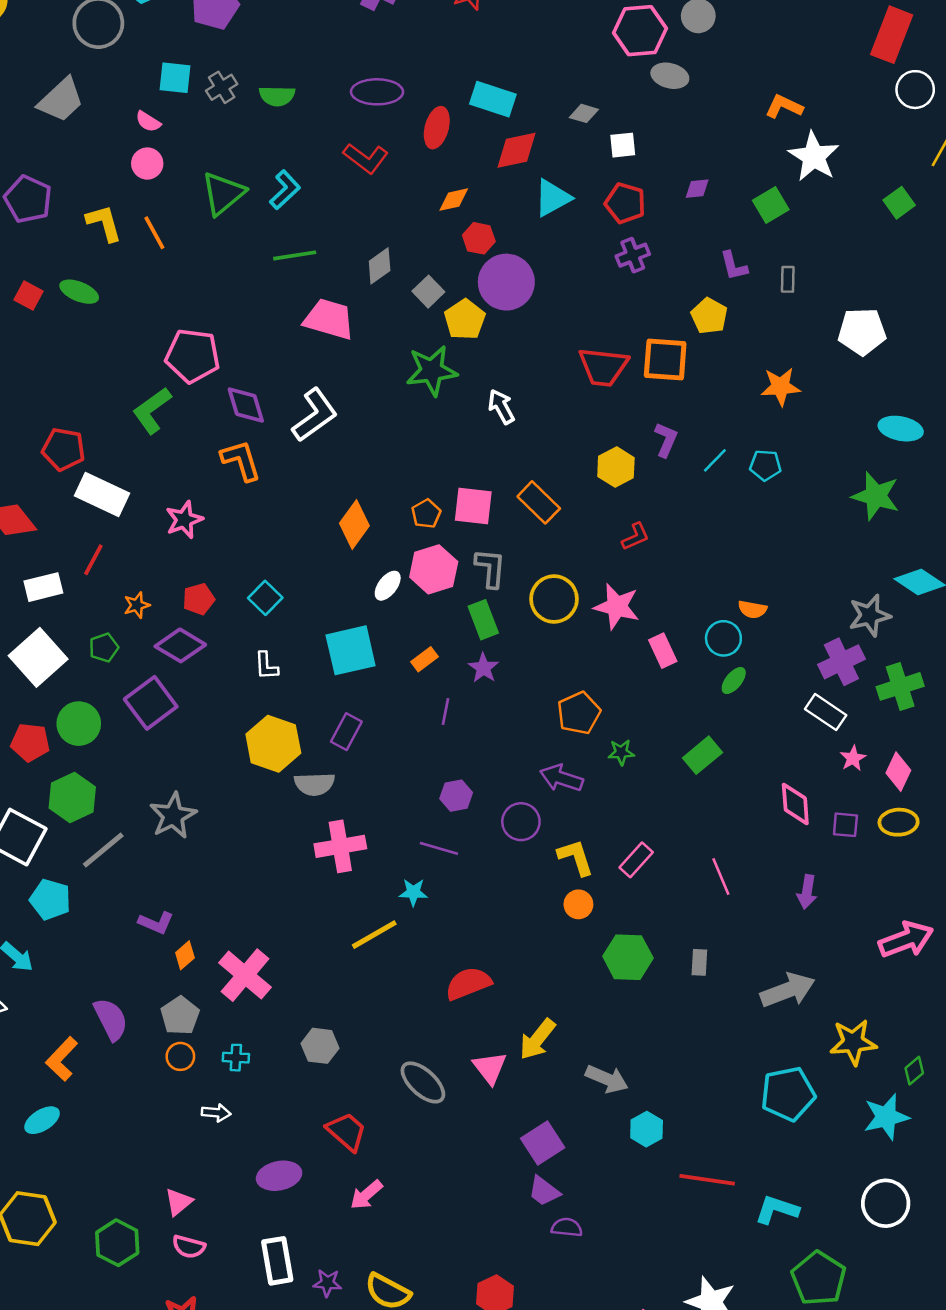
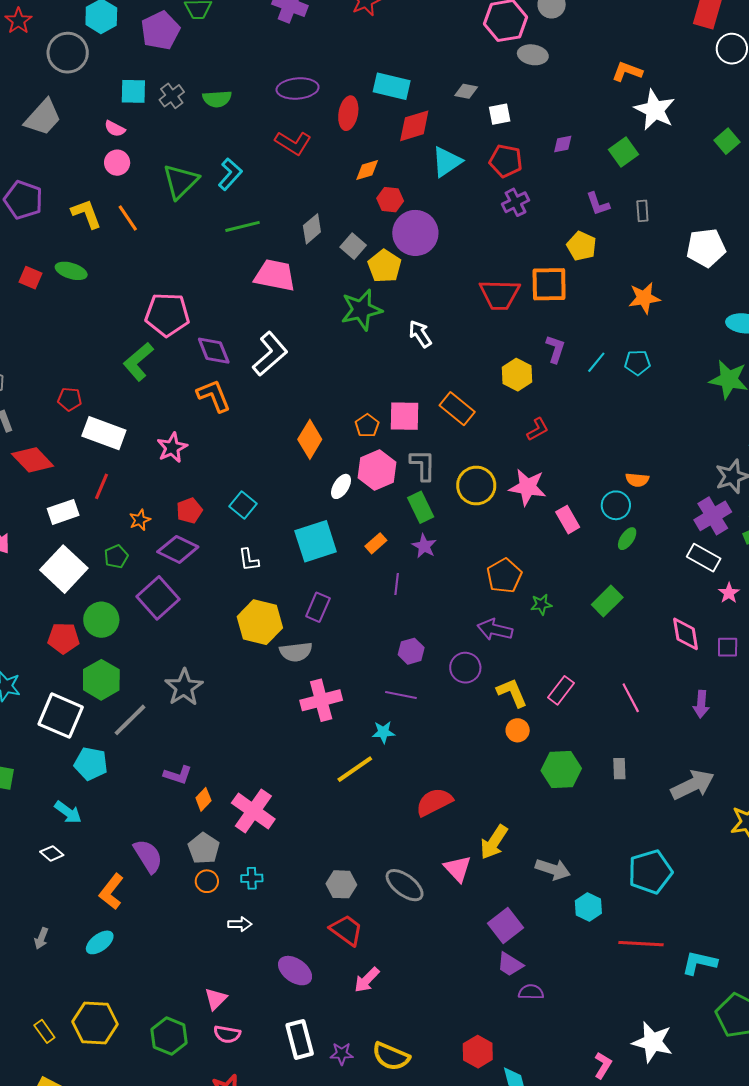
red pentagon: (64, 449) -> (70, 399), size x0.7
gray hexagon: (320, 1046) -> (341, 884), moved
cyan pentagon: (788, 1094) -> (650, 872), moved
purple ellipse: (279, 1176) -> (295, 971), turned 52

